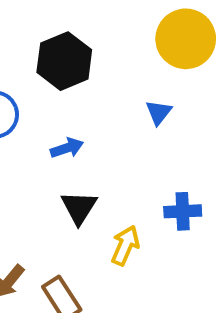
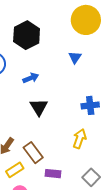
yellow arrow: (125, 245) -> (80, 139), moved

